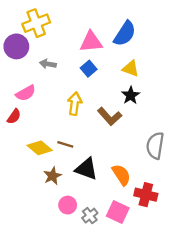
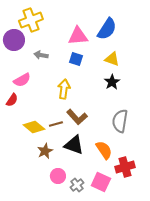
blue square: (89, 69) -> (76, 59), turned -32
brown L-shape: (110, 116) -> (77, 117), moved
brown line: (65, 144) -> (56, 124), turned -32
gray semicircle: (155, 146) -> (120, 121), moved
red cross: (146, 195) -> (125, 167), turned -30

